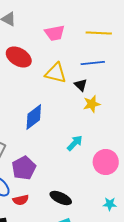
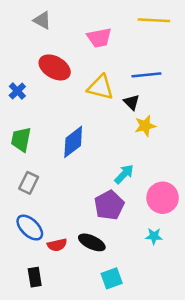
yellow line: (99, 33) -> (154, 20), moved
purple pentagon: (24, 168) -> (109, 205), moved
black ellipse: (61, 198) -> (92, 242), moved
cyan star: (110, 204) -> (154, 236), moved

